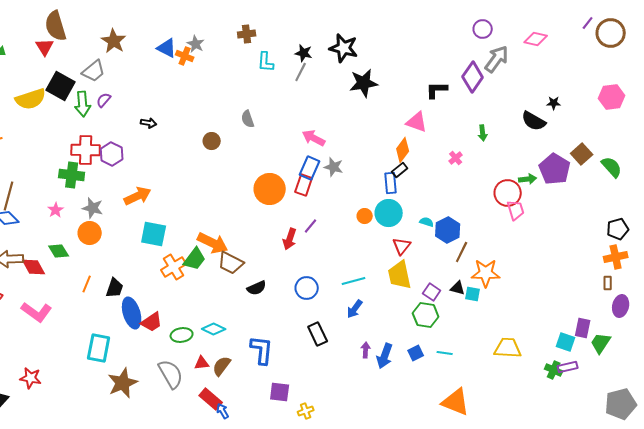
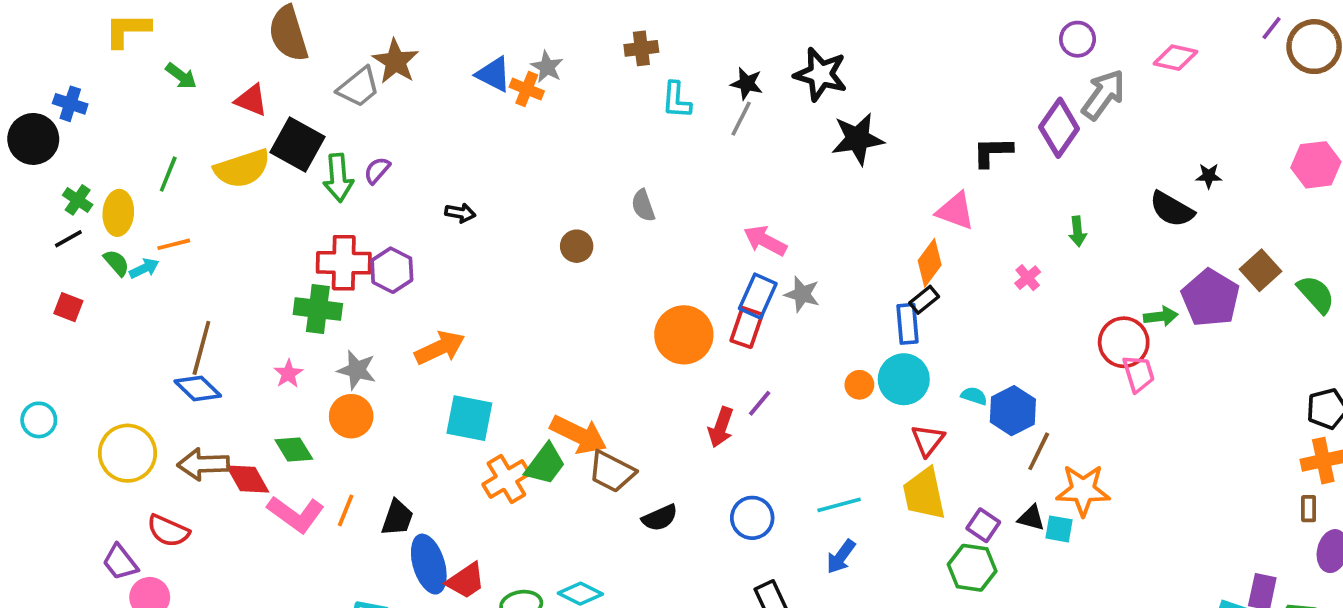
red triangle: (45, 47) -> (251, 100), moved, turned -36
gray trapezoid: (94, 71) -> (359, 87), moved
pink L-shape: (37, 312) -> (296, 514), moved

